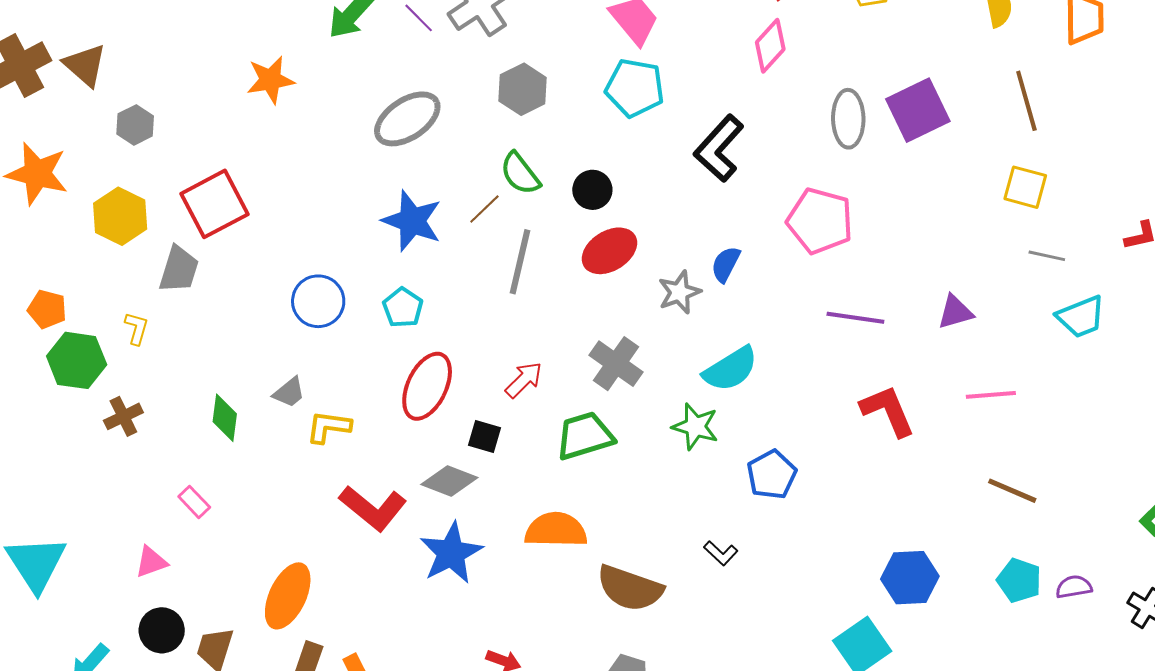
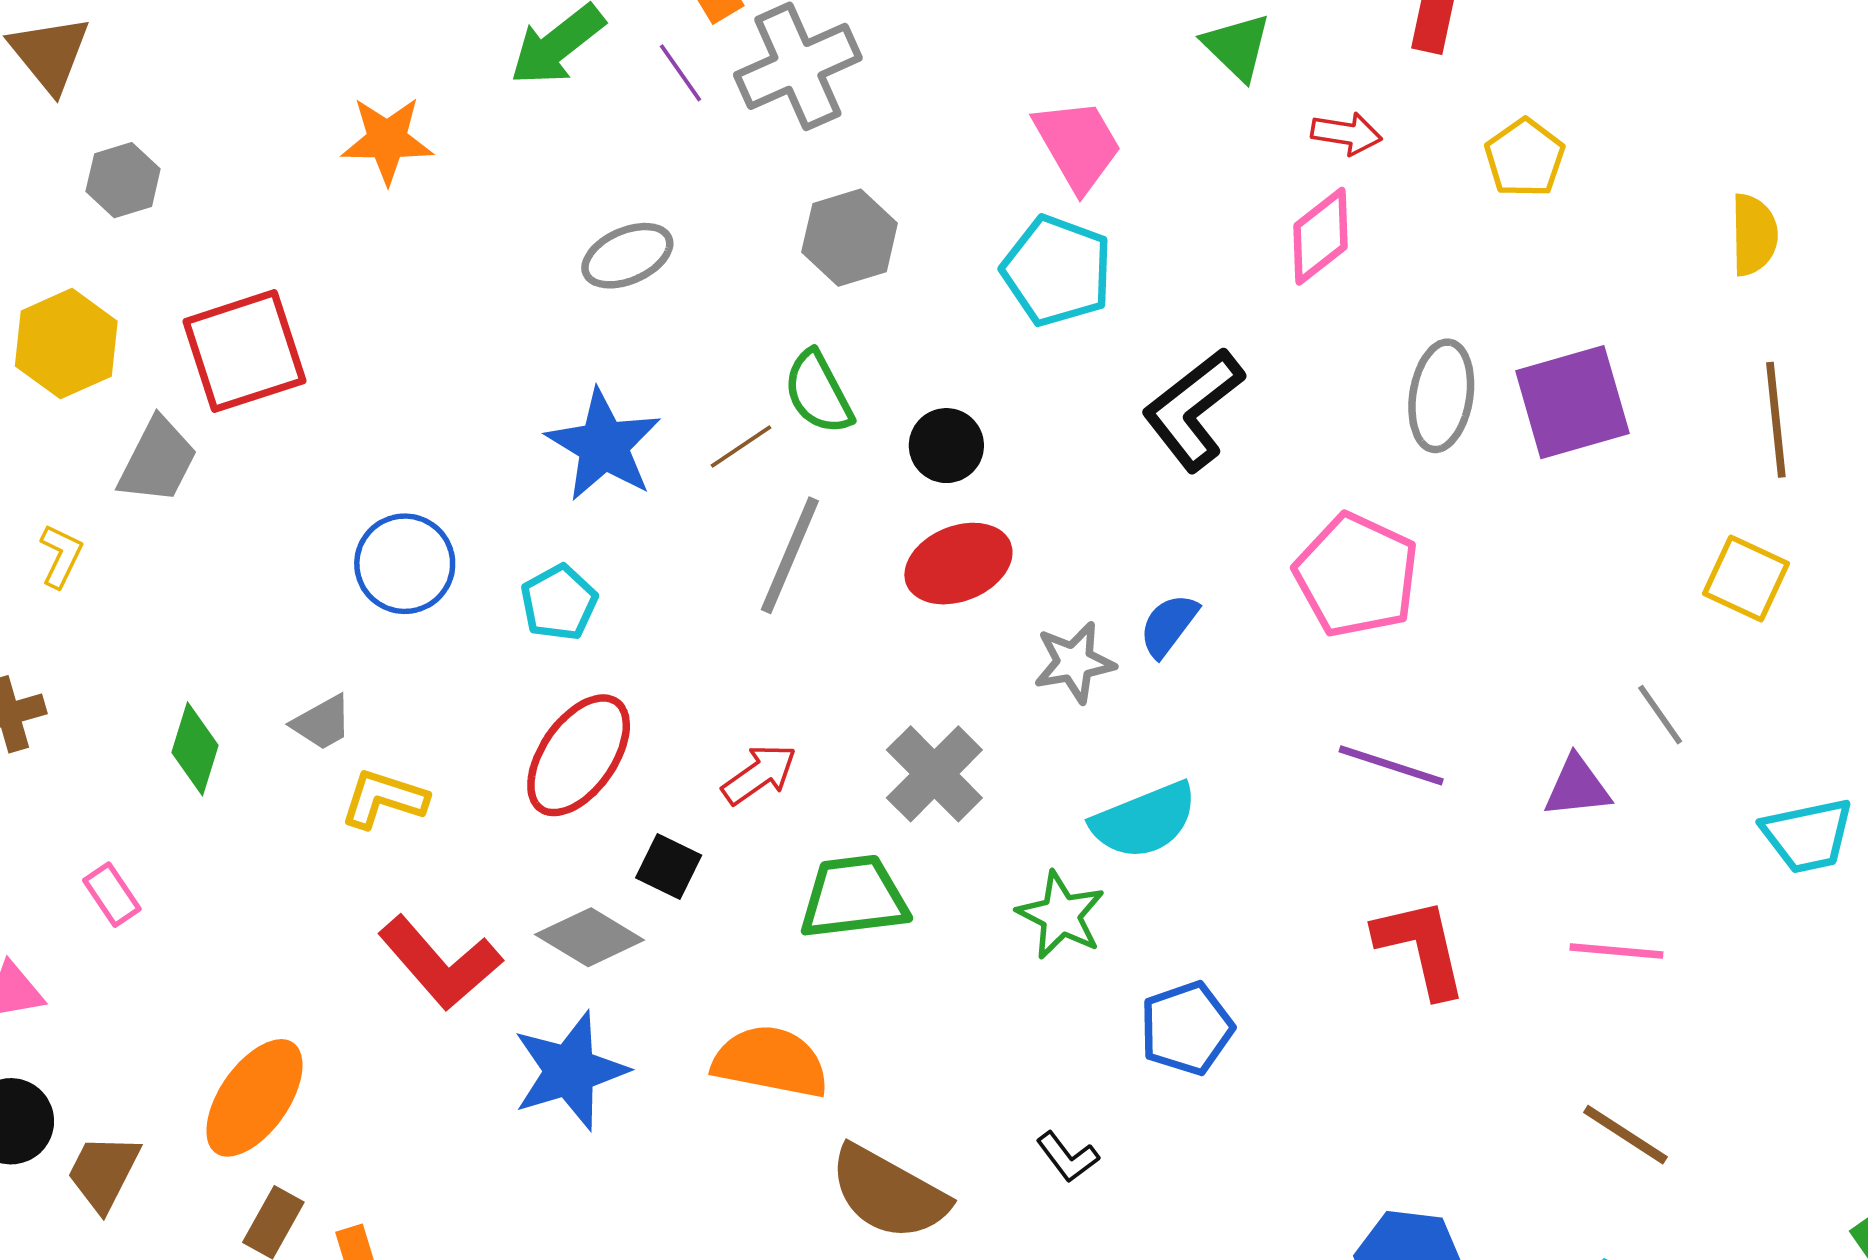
gray ellipse: (407, 119) -> (627, 256), size x0.7
gray line: (1047, 256) -> (1660, 715), moved, turned 33

